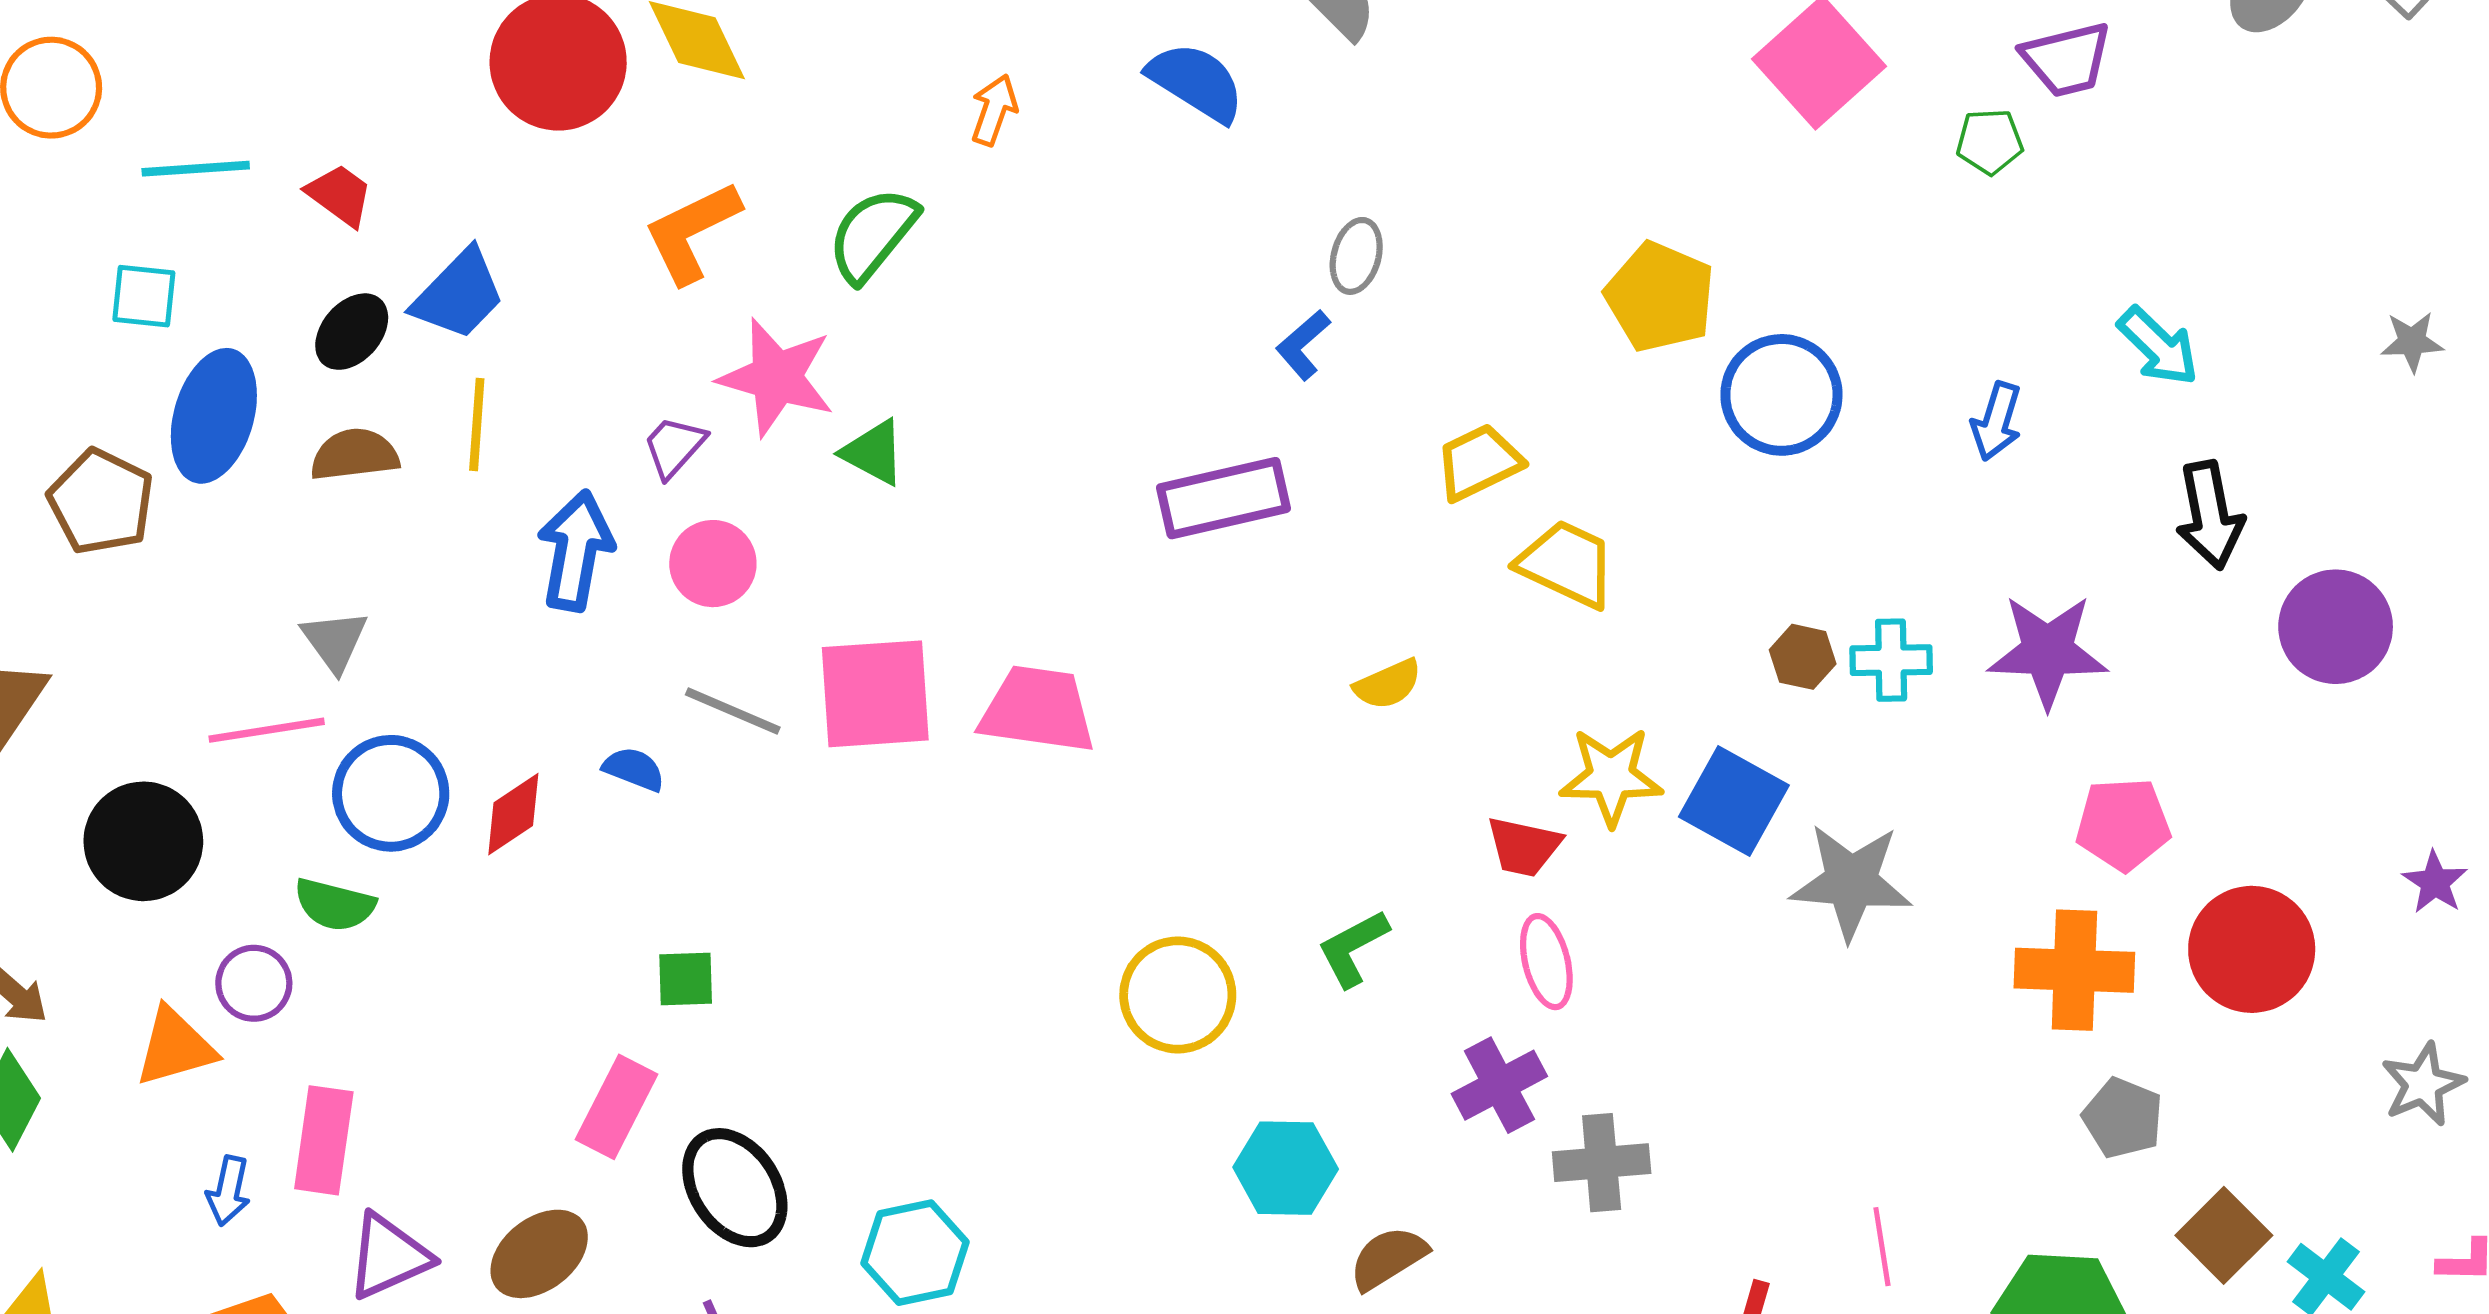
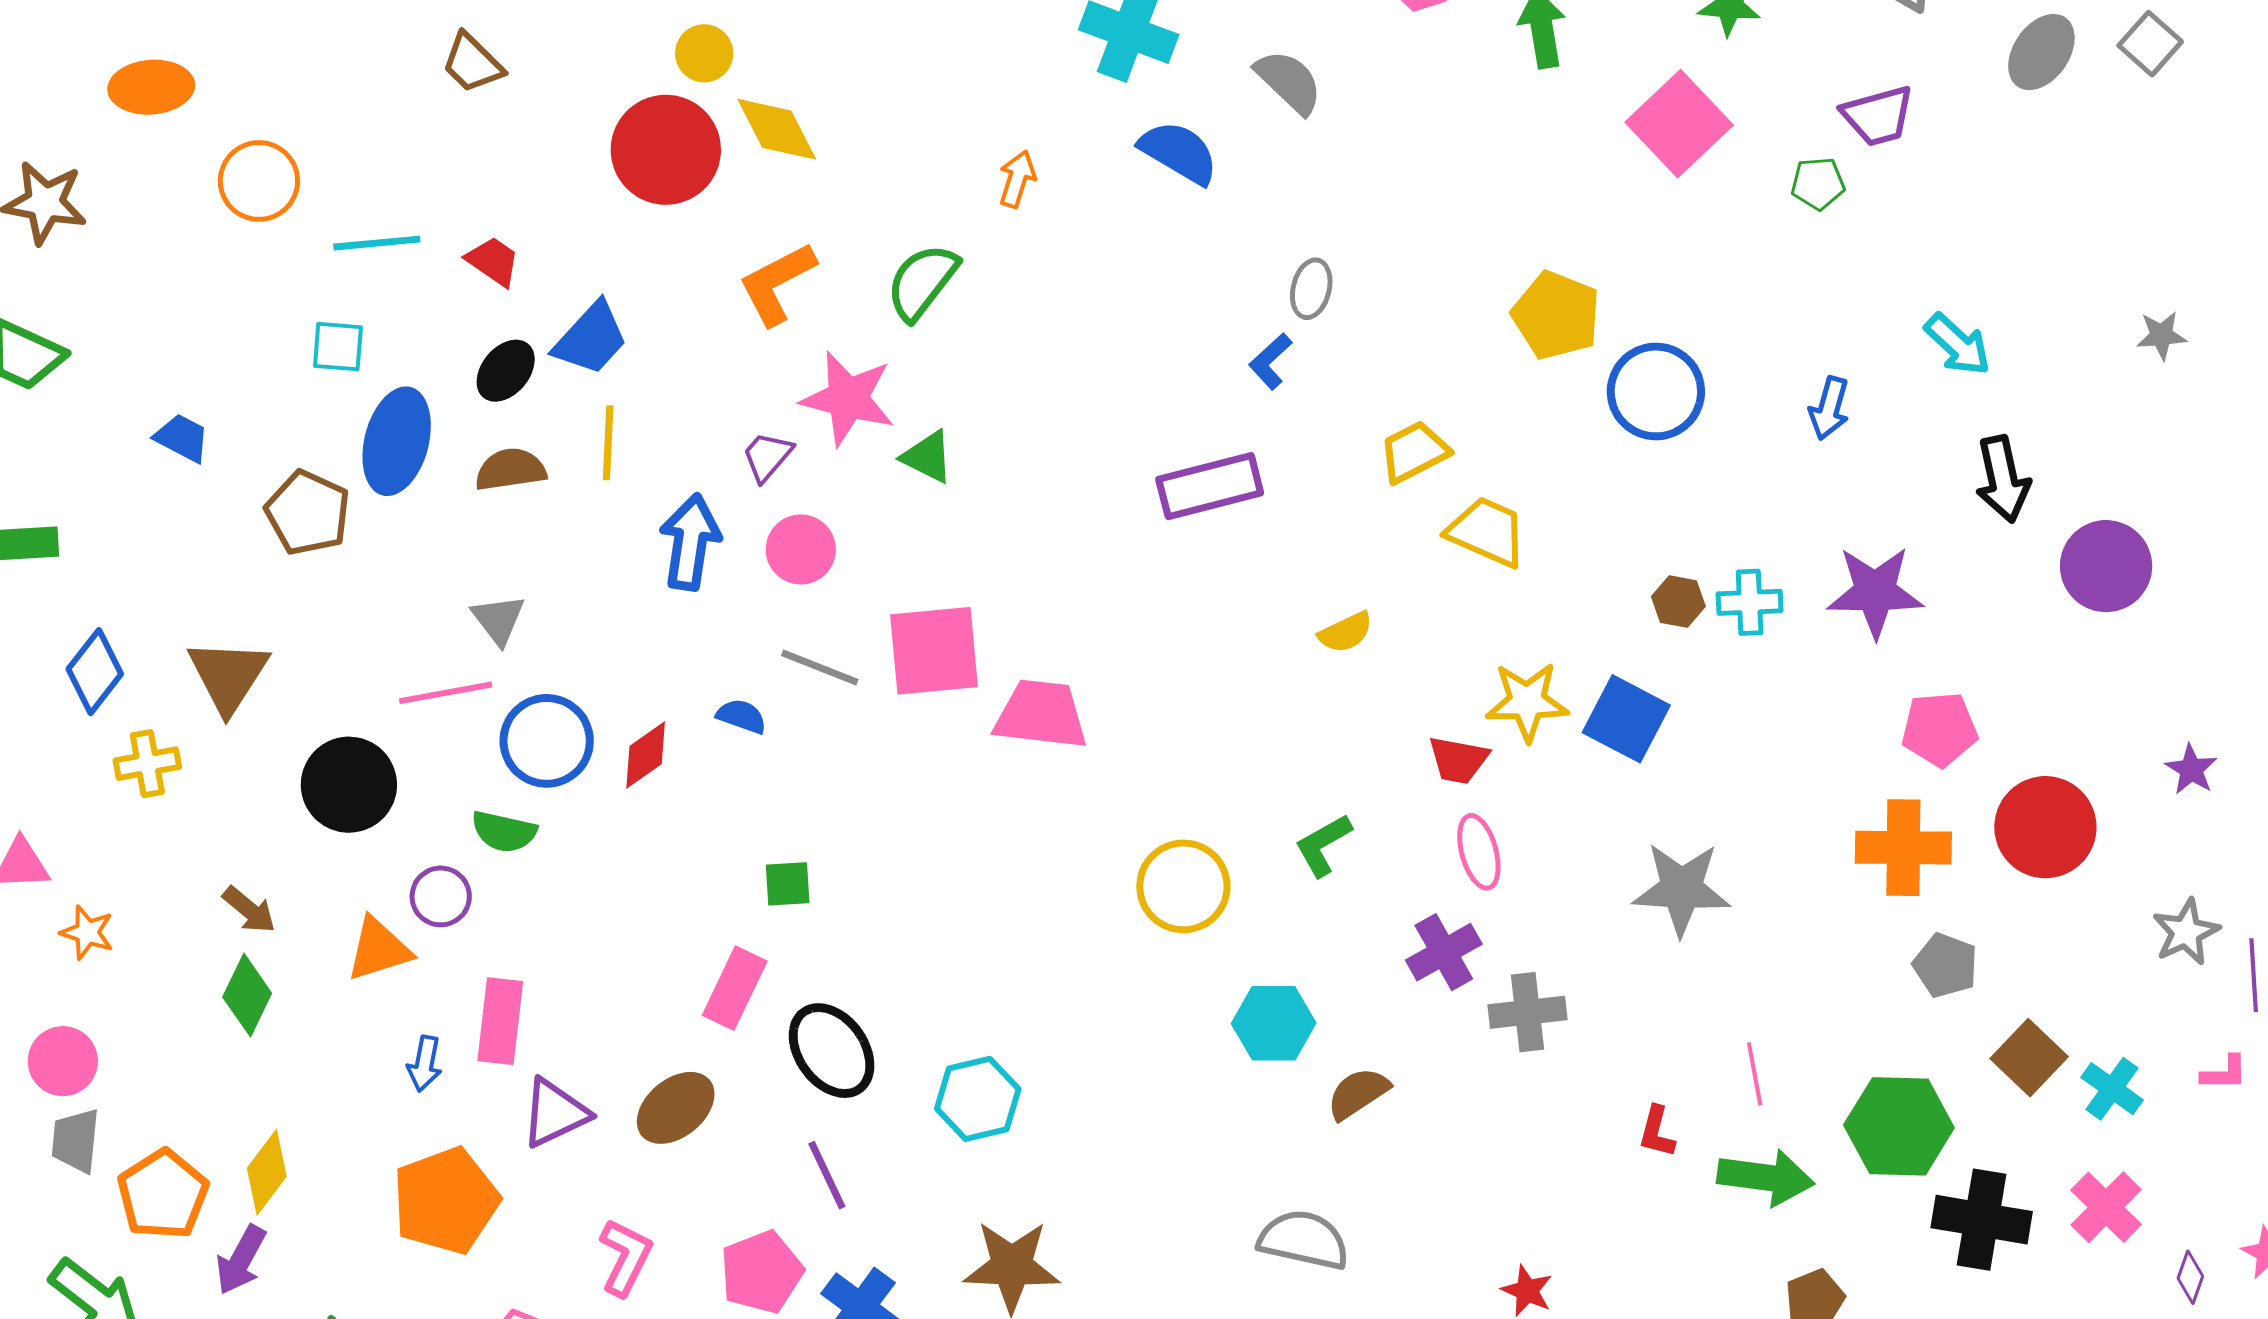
pink trapezoid: (1038, 710) -> (1041, 715), moved
gray star: (1851, 882) -> (1681, 889), moved

